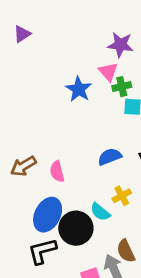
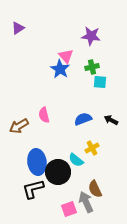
pink triangle: (108, 72) -> (66, 56), moved
pink semicircle: (57, 171) -> (44, 115), moved
blue ellipse: (48, 215) -> (37, 162), turned -35

